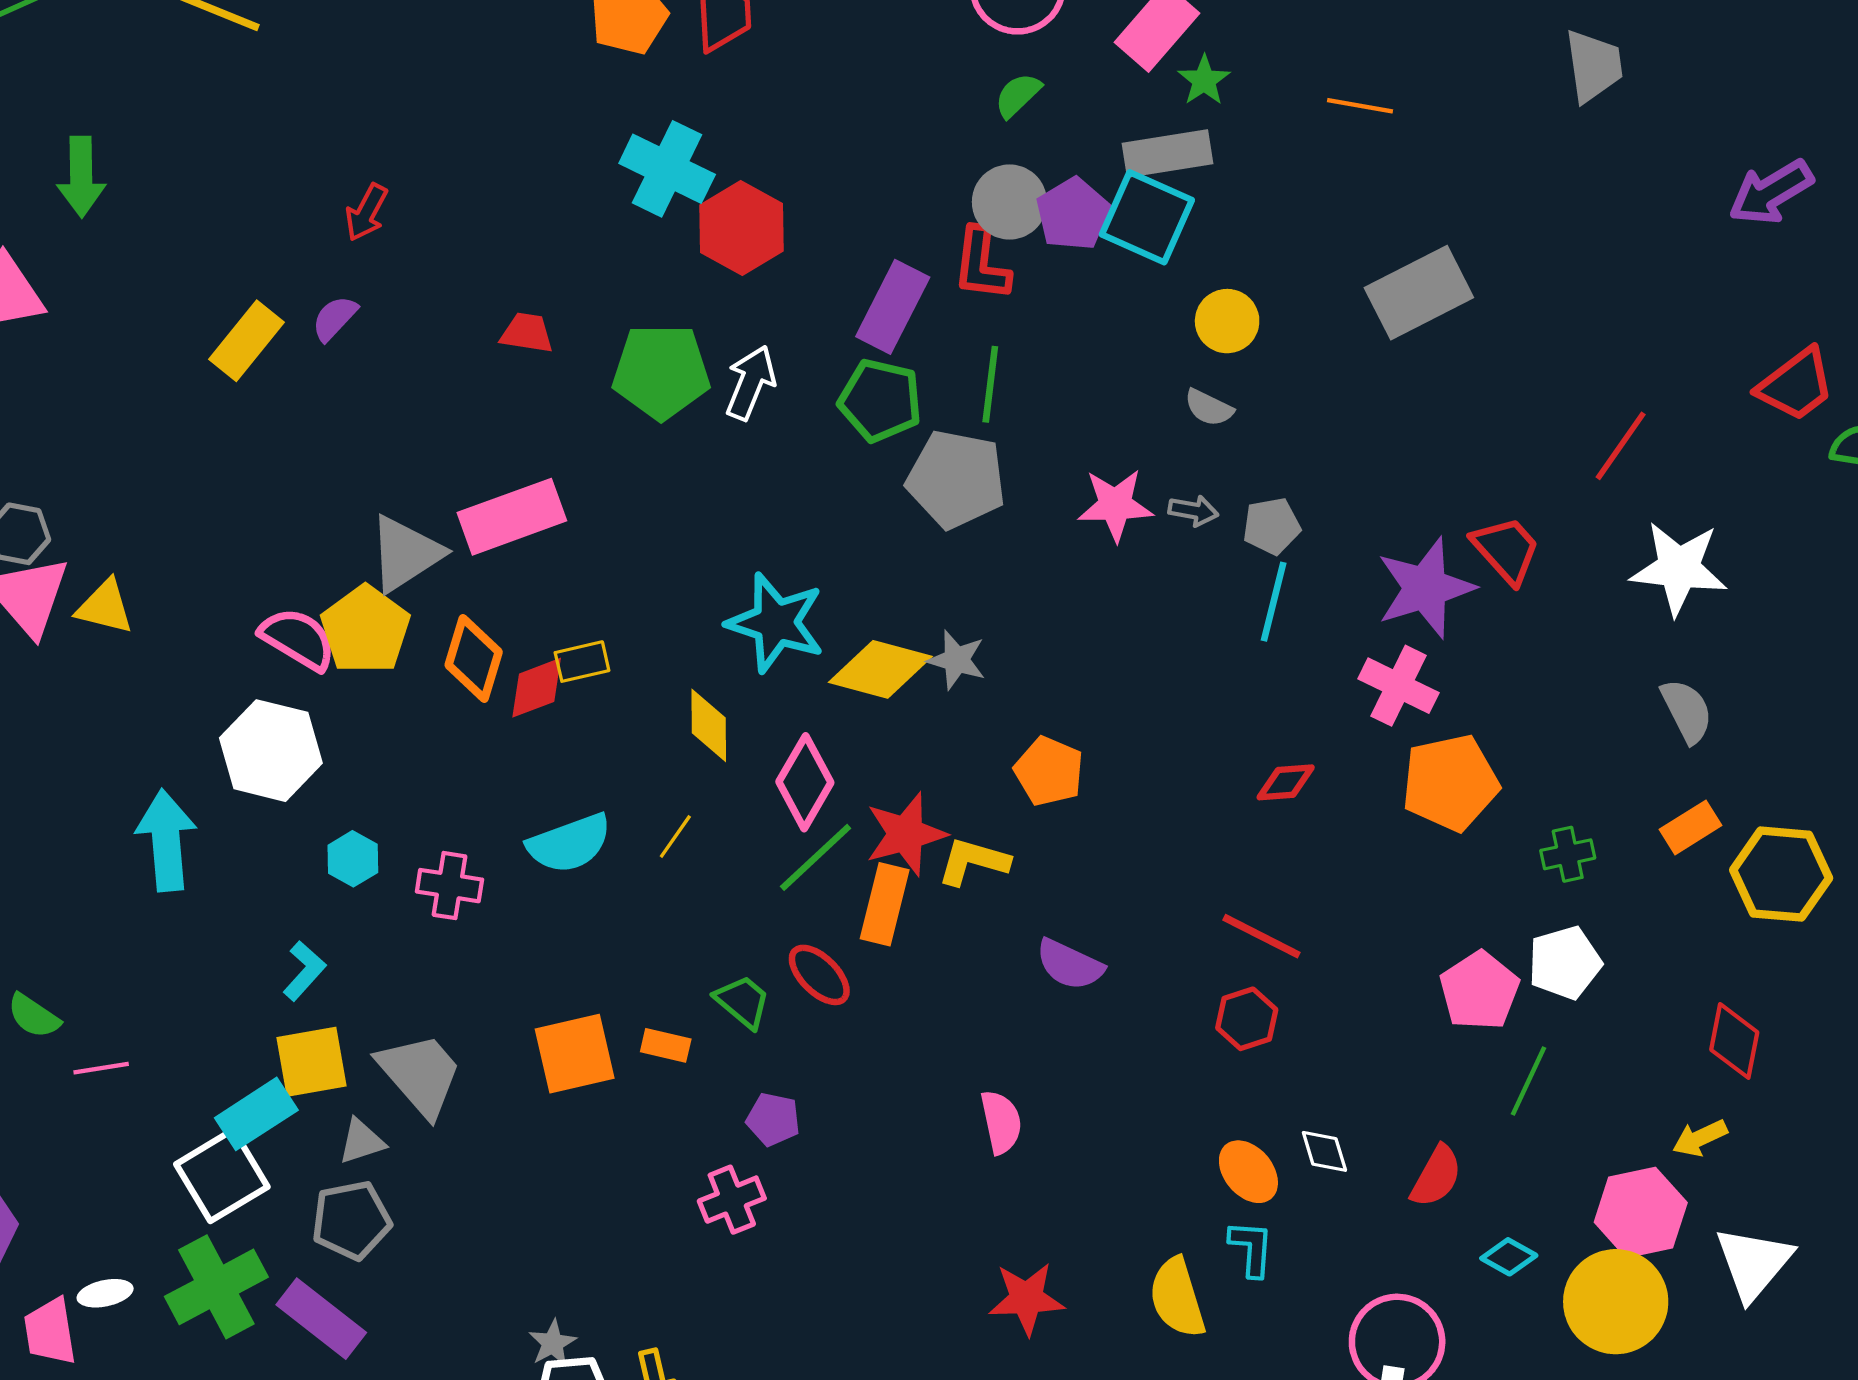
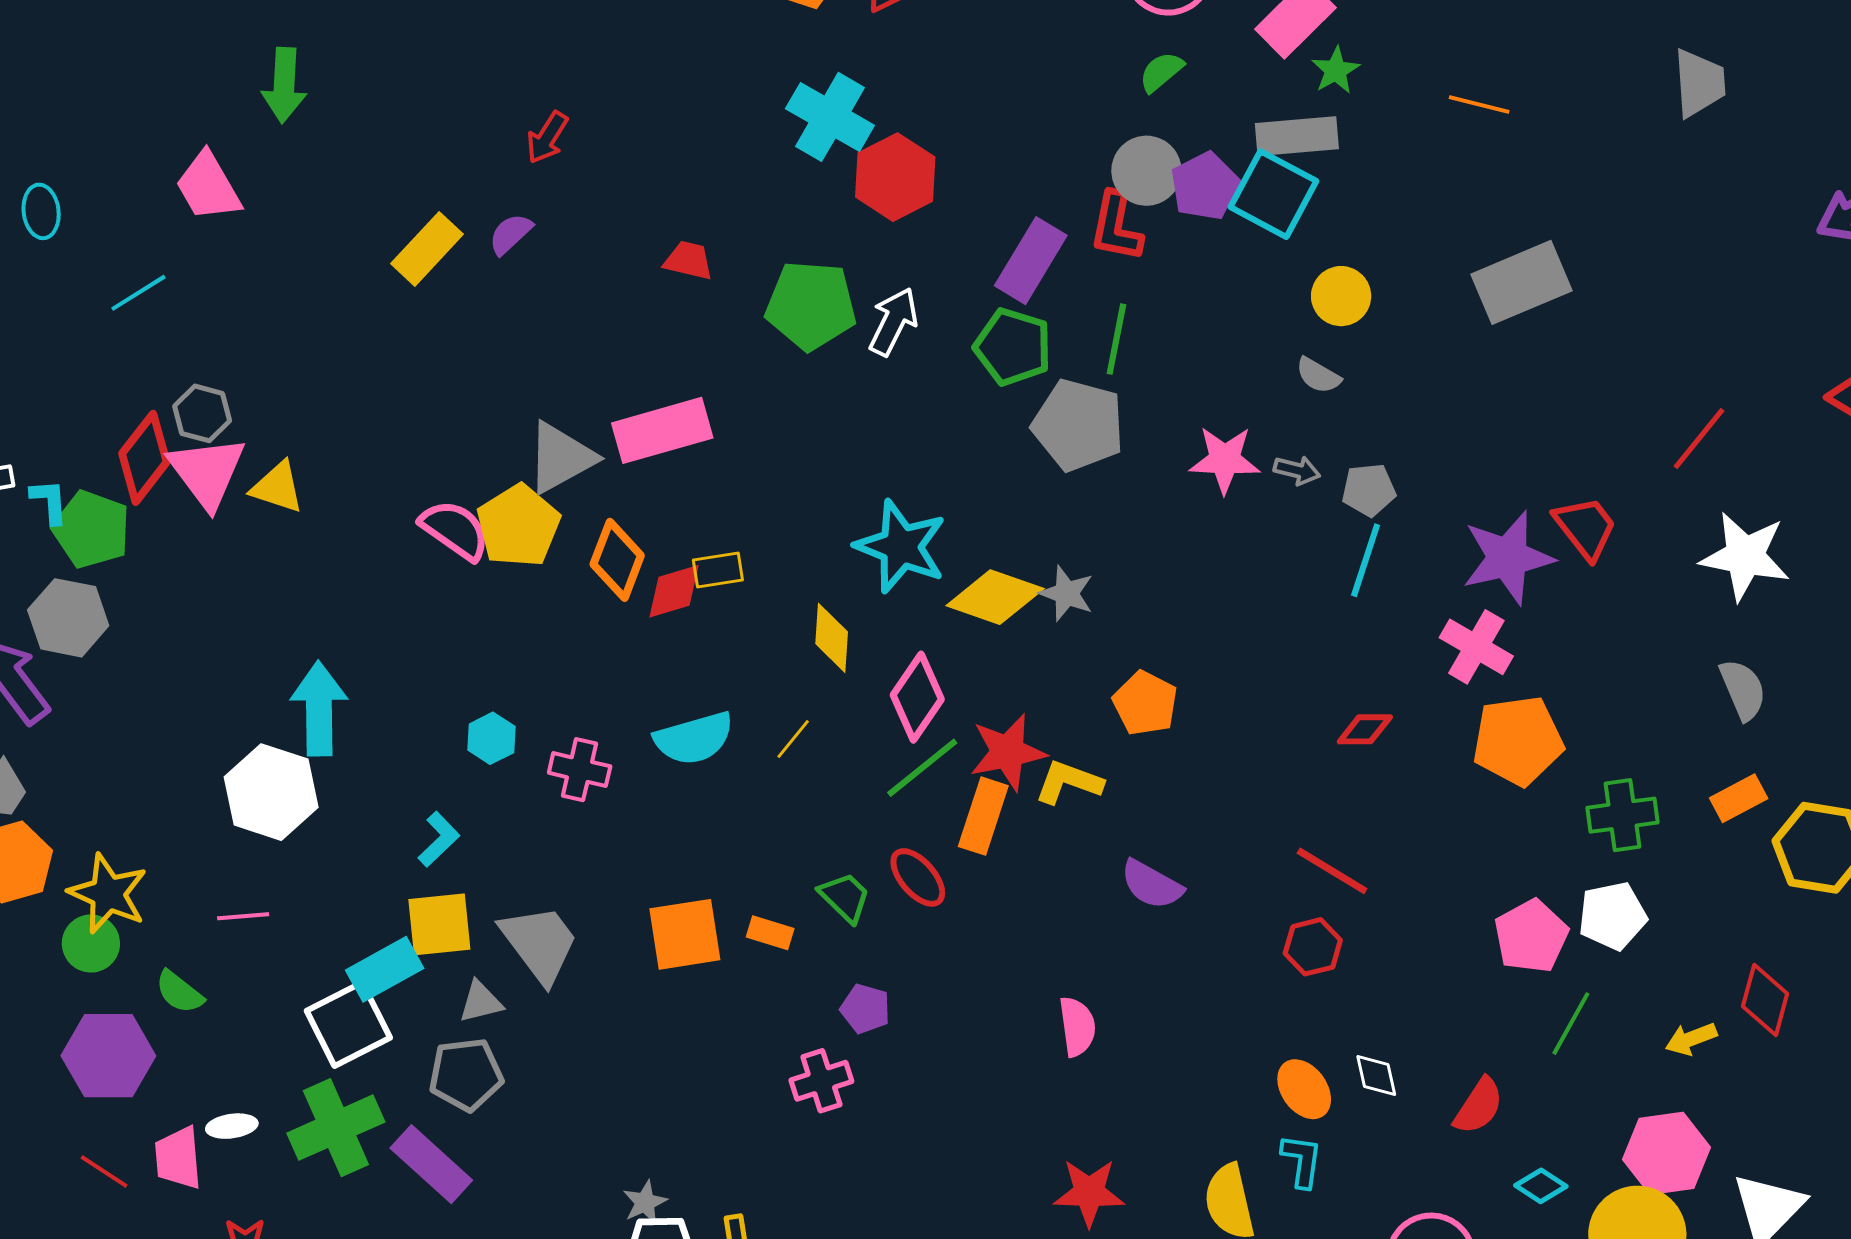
white hexagon: (271, 751) -> (271, 792), moved
green cross: (1568, 854) -> (1623, 815), size x1.4
green semicircle: (34, 1016) -> (179, 992), moved
yellow arrow: (1700, 1138) -> (1691, 1039), moved

